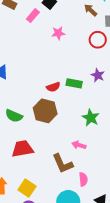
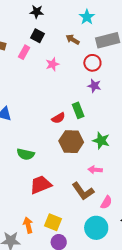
brown arrow: (91, 10) -> (73, 39), moved
purple star: (98, 75) -> (94, 86), moved
green rectangle: (74, 83) -> (78, 110), turned 70
brown hexagon: (45, 111) -> (71, 142), moved
pink semicircle: (83, 179) -> (106, 202), turned 48

